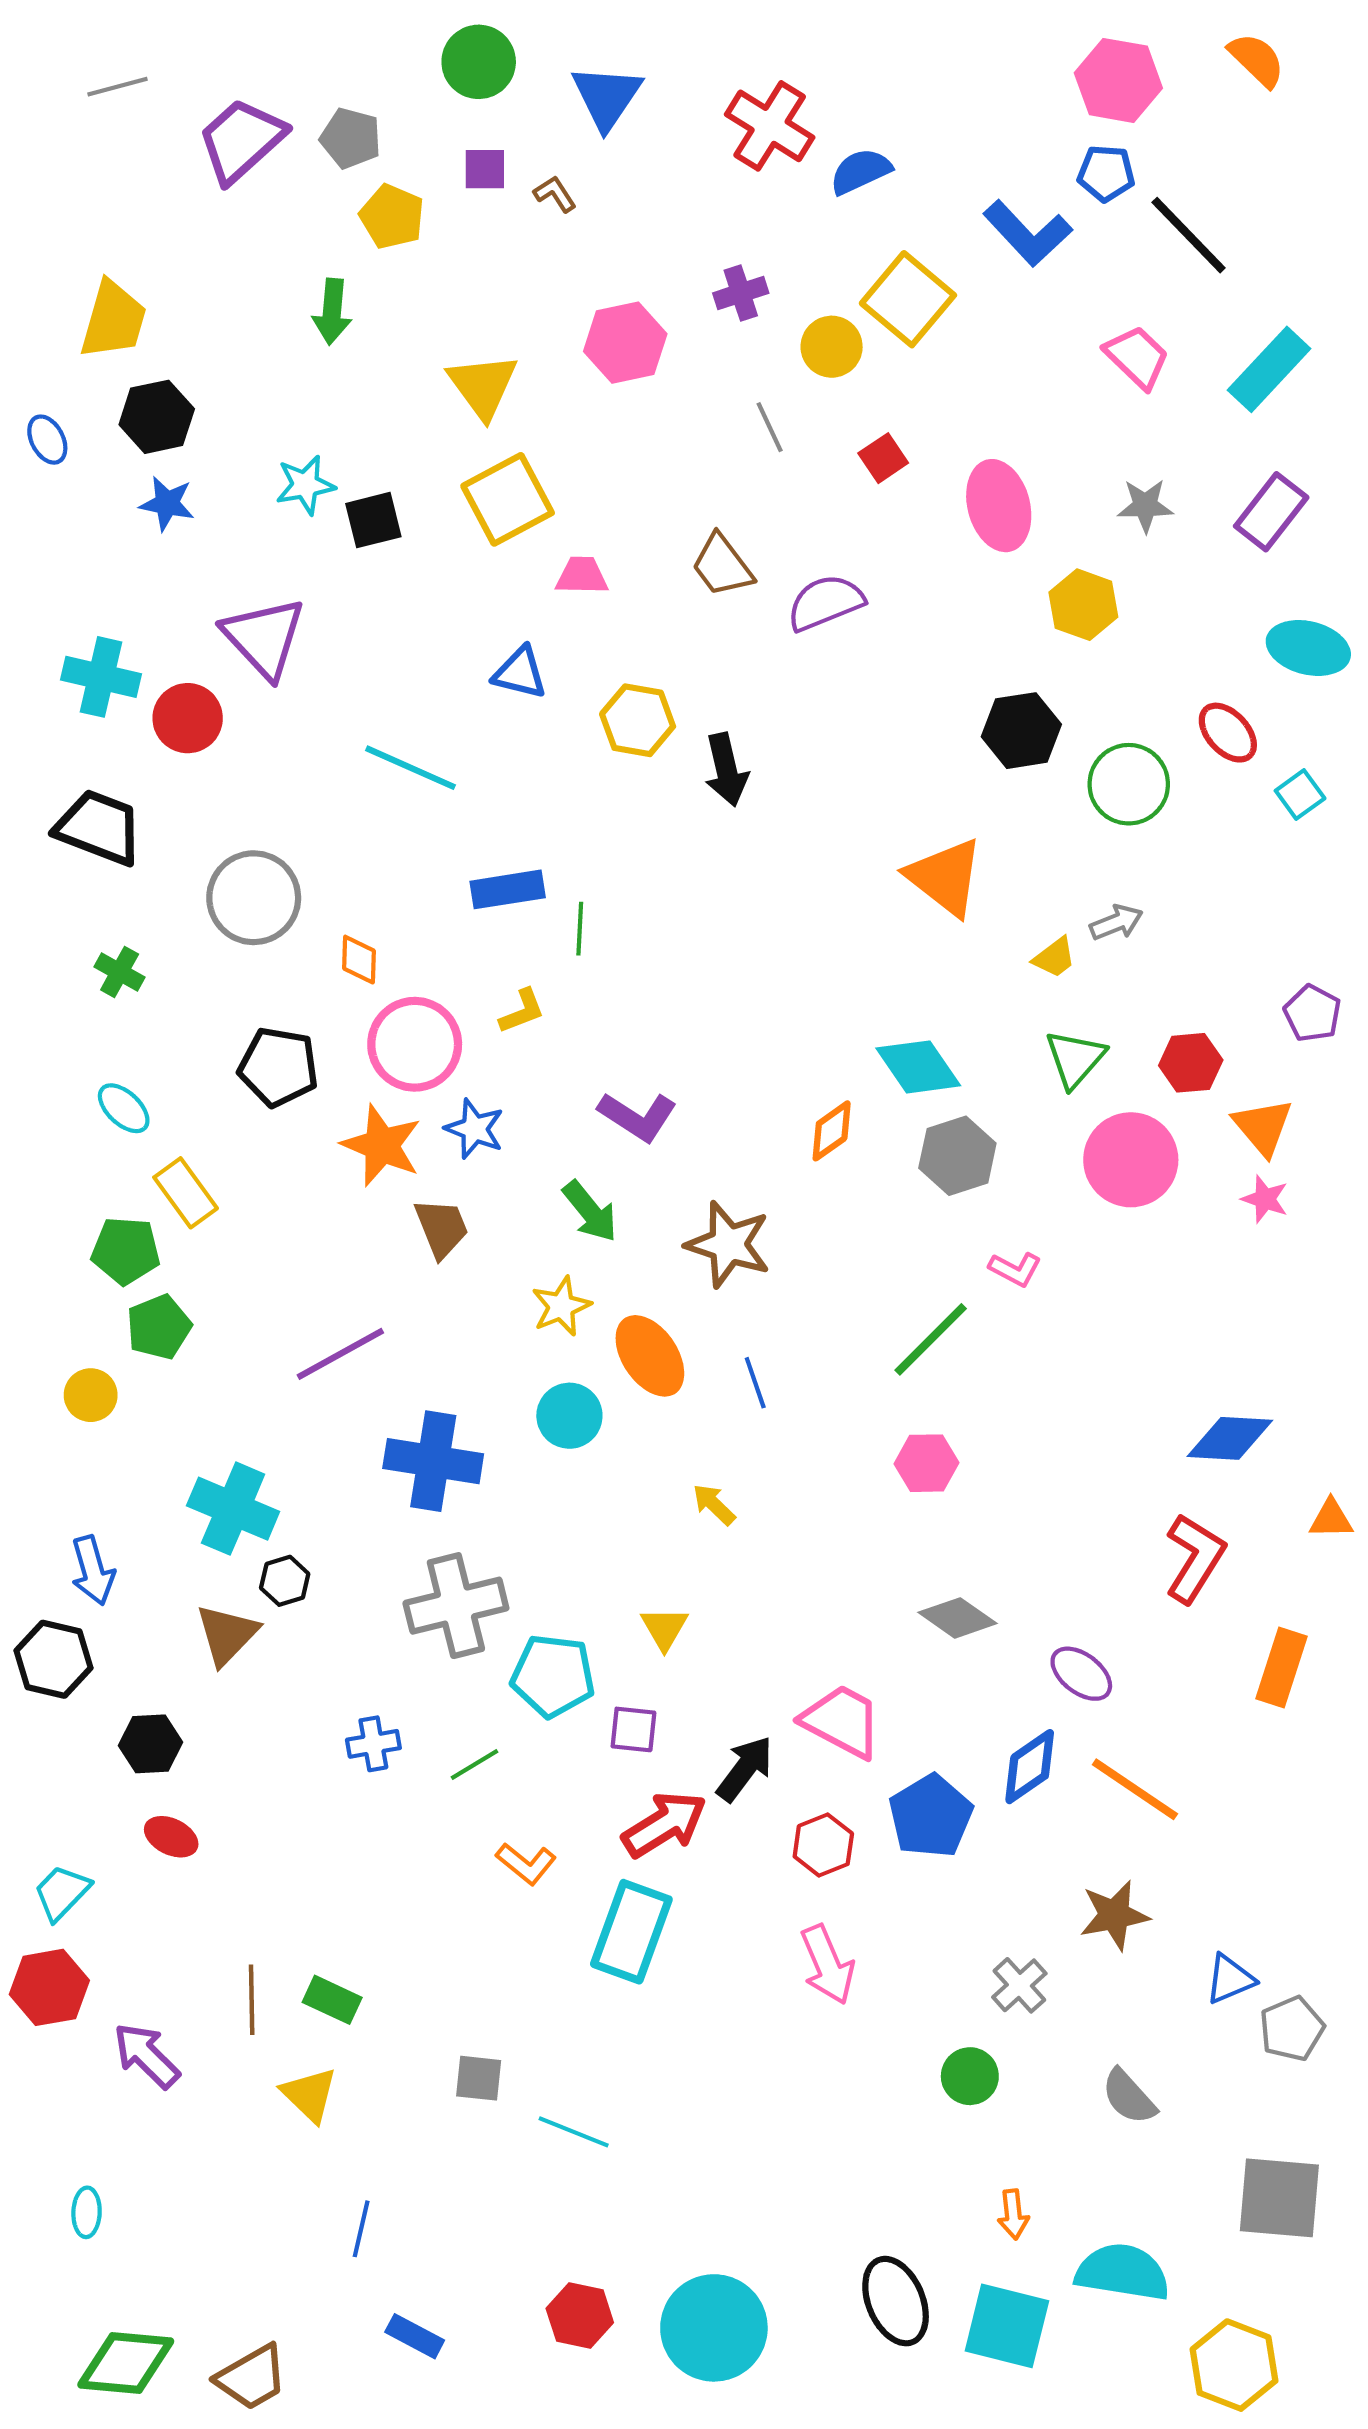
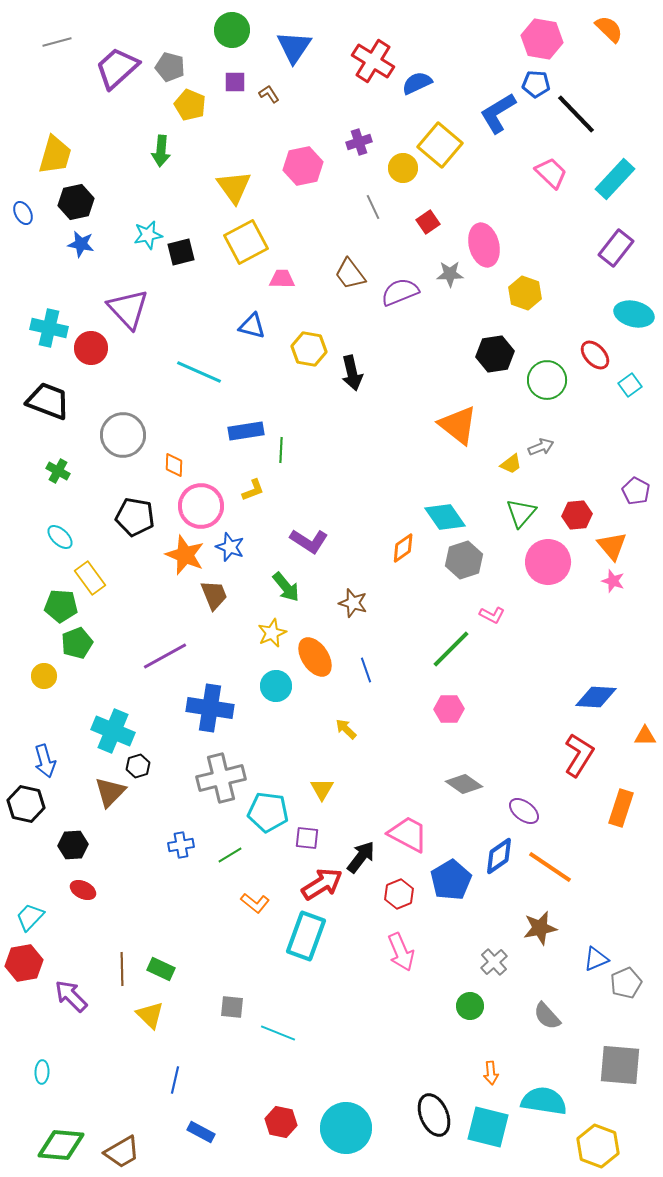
blue L-shape: (1028, 233) -> (498, 113), turned 102
gray star: (1145, 506) -> (450, 274), moved
brown star: (728, 1244) -> (353, 603), size x0.7

